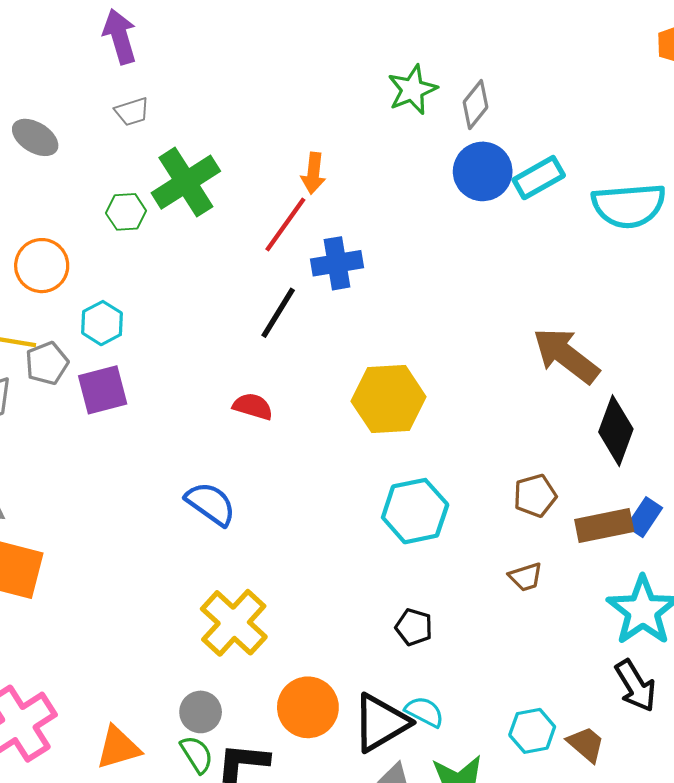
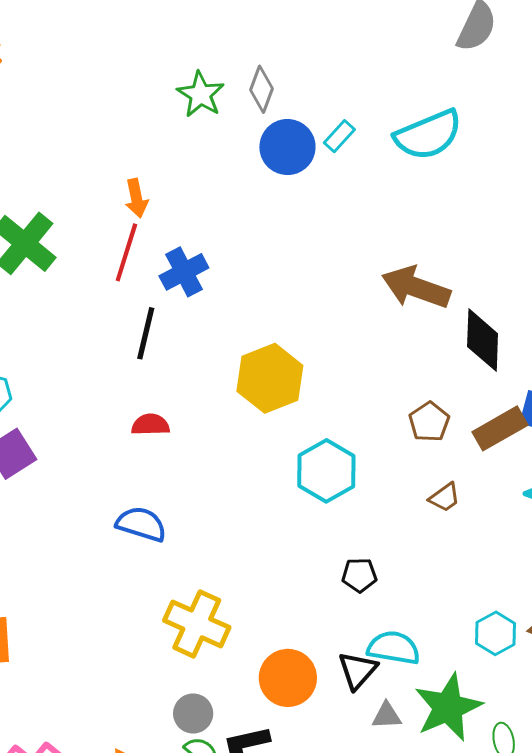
cyan rectangle: (539, 178) -> (339, 136), size x0.7
cyan semicircle: (425, 712) -> (394, 648), size x1.4
black triangle: (381, 723) -> (358, 670), size x0.7

